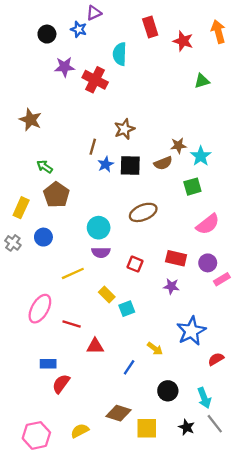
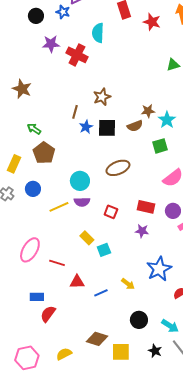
green triangle: (202, 81) -> (173, 65), moved
yellow line: (73, 273) -> (59, 207), moved
blue line: (129, 367) -> (101, 293), moved, turned 32
cyan arrow: (204, 398) -> (170, 326), turned -36

